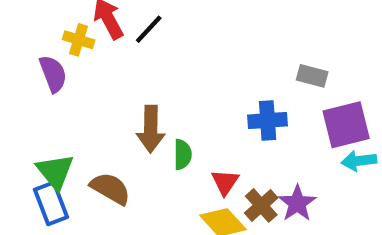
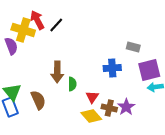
yellow cross: (79, 40) -> (23, 30), size x1.6
brown semicircle: (110, 188) -> (38, 100), turned 36
brown cross: (261, 205) -> (109, 108), turned -35

